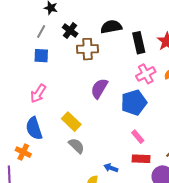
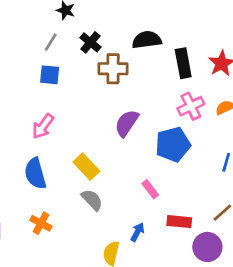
pink rectangle: (138, 137) -> (150, 189), moved
orange cross: (23, 152) -> (41, 223), moved
blue arrow: (111, 168) -> (137, 232), turned 96

